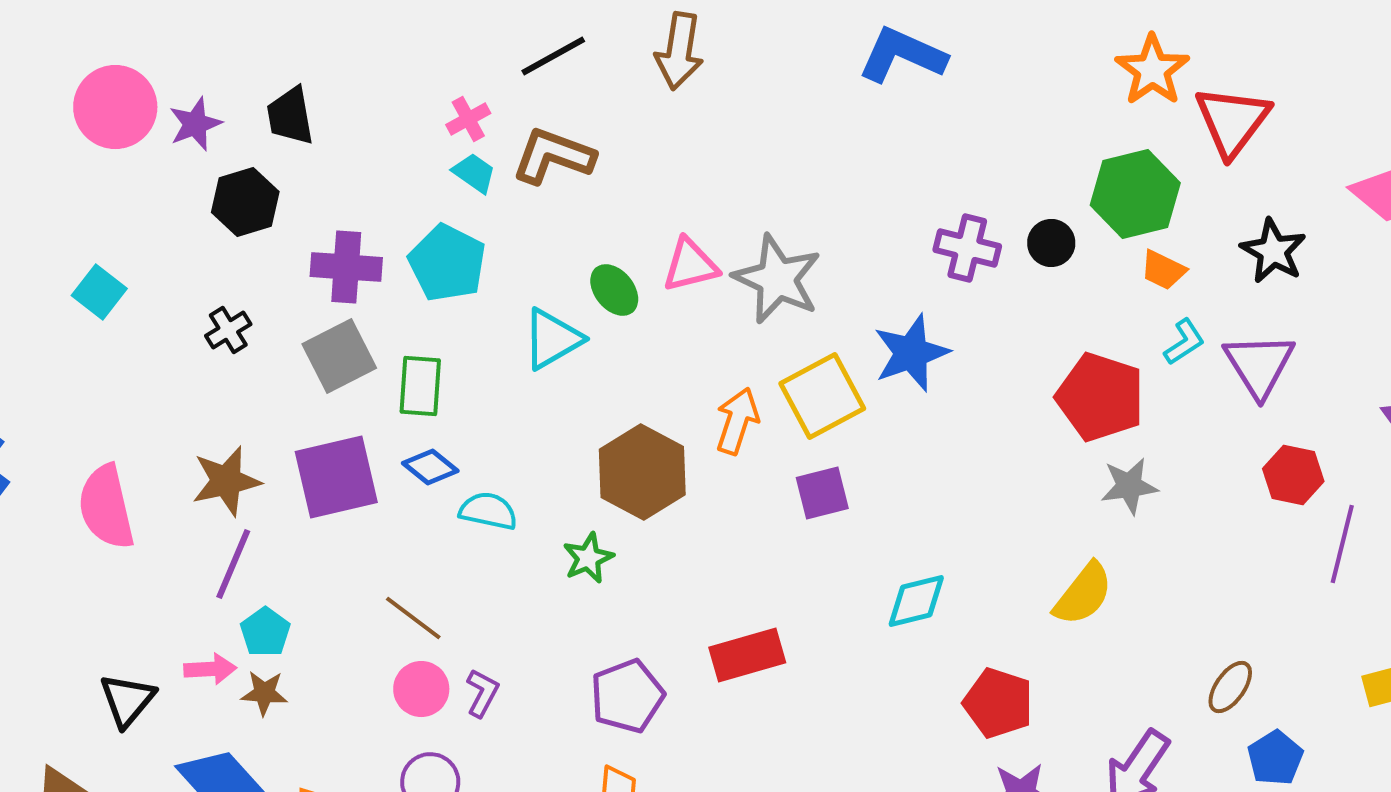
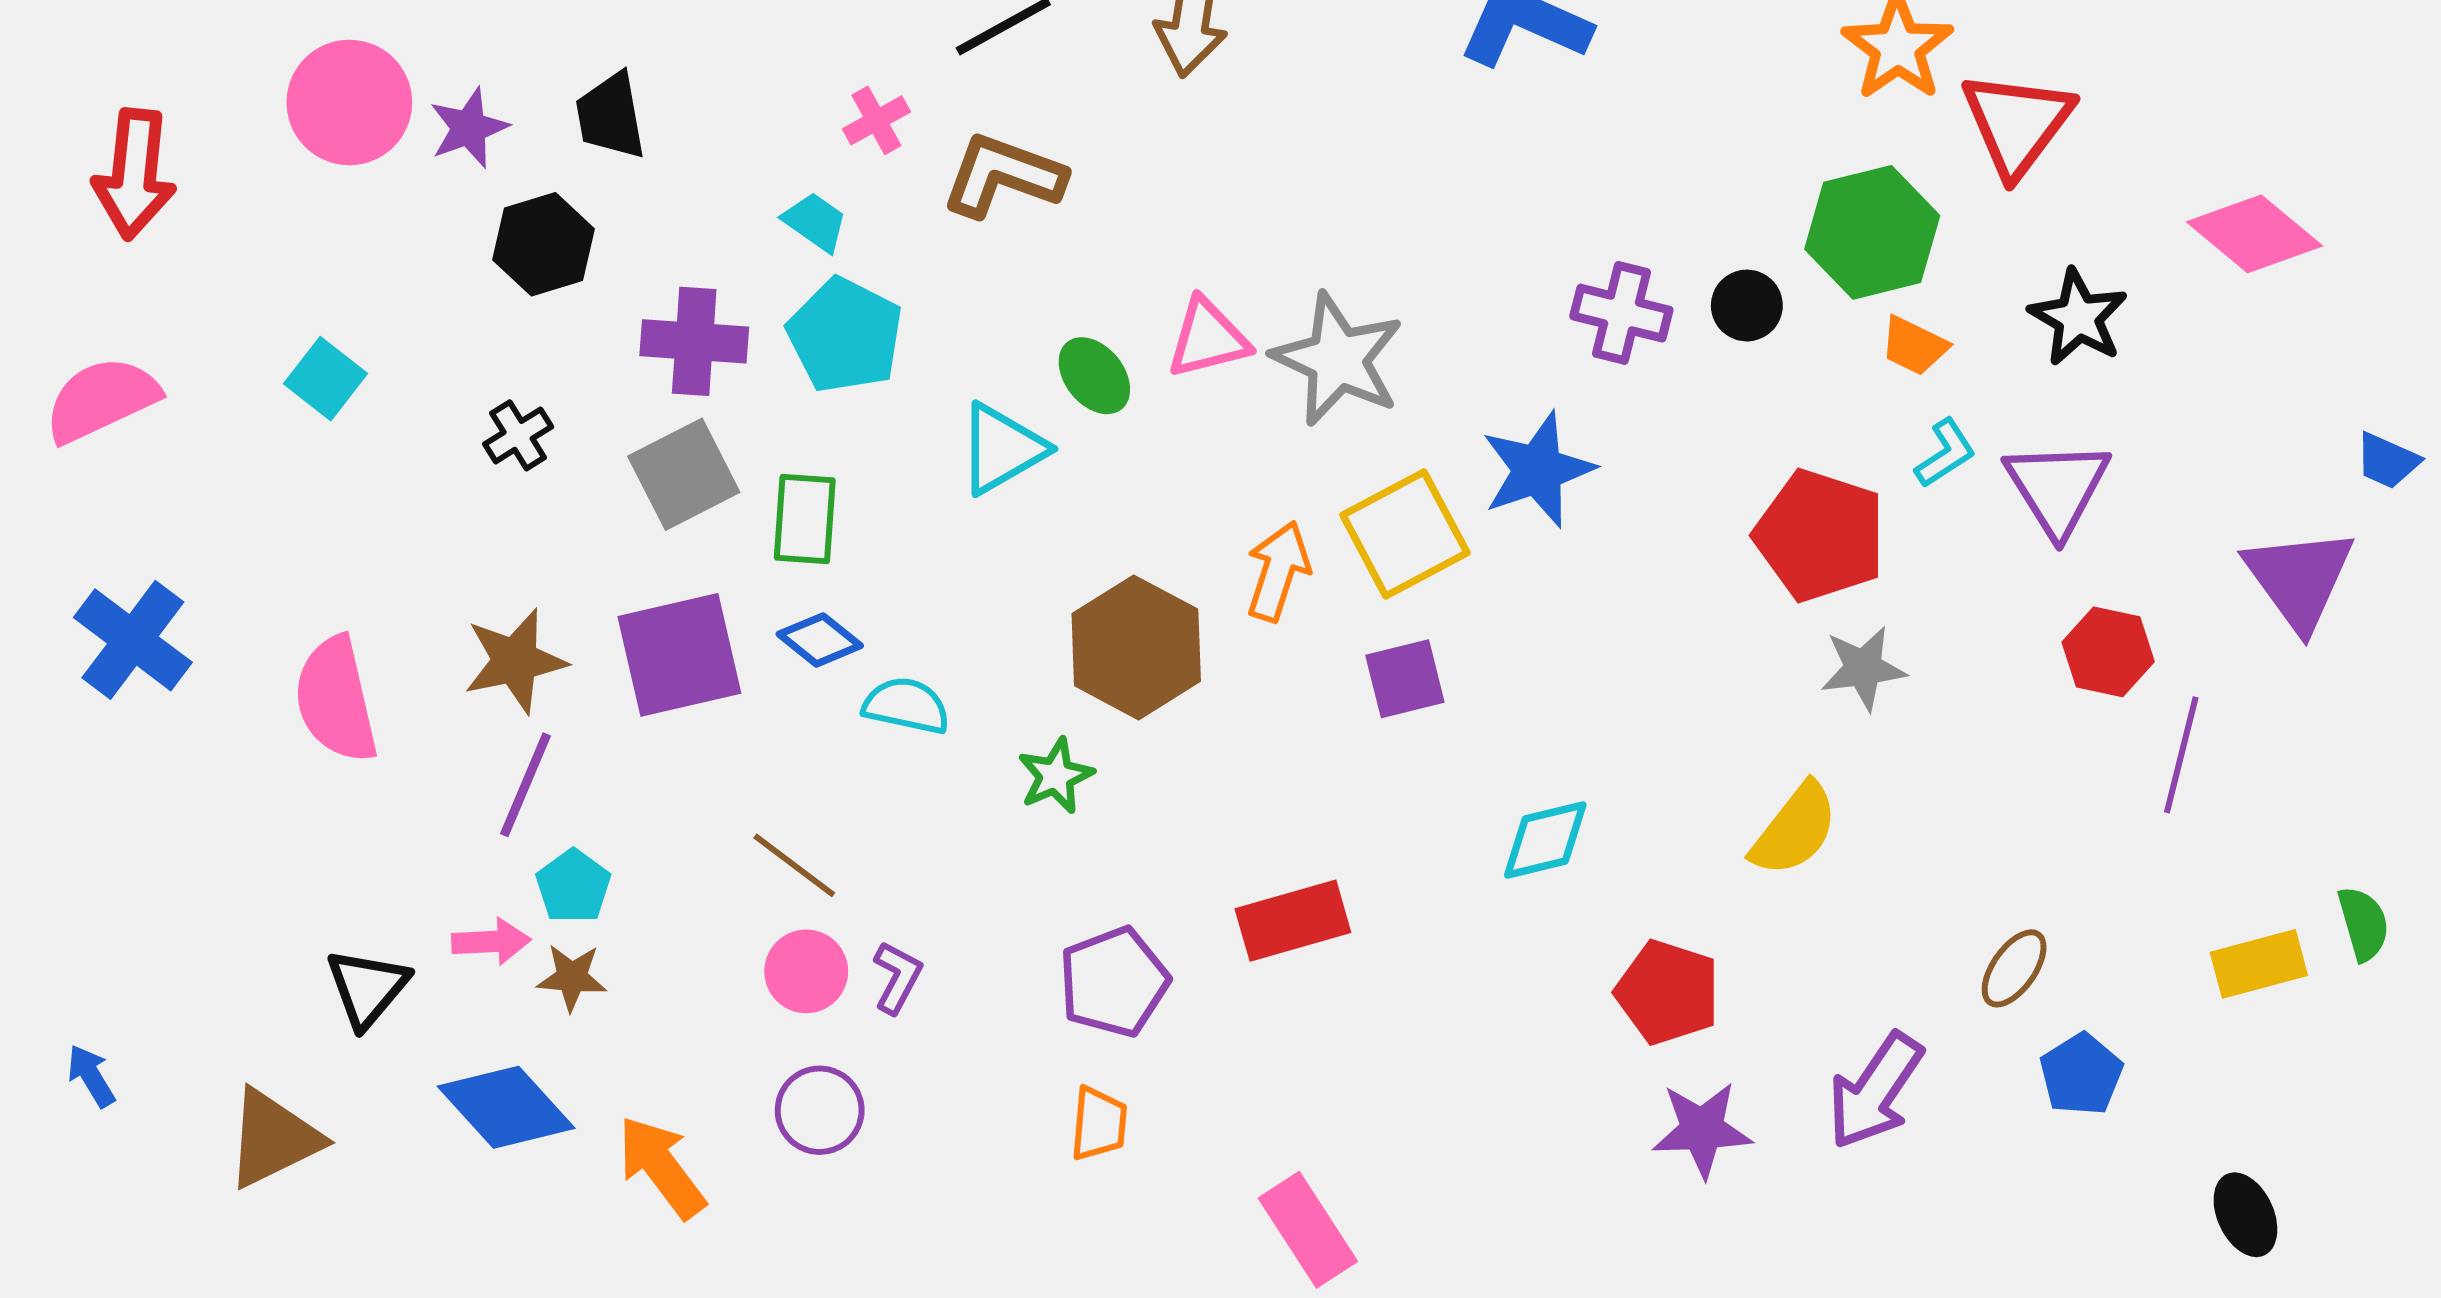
cyan trapezoid: (474, 173) -> (815, 222), moved

